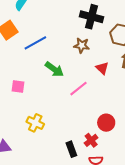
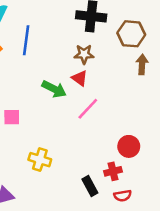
blue line: (35, 43) -> (26, 40), moved, turned -45
red triangle: (102, 68) -> (80, 78), moved
red cross: (91, 140) -> (113, 171), turned 32

